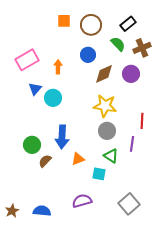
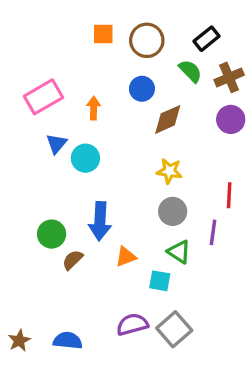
purple circle: (131, 74) -> (231, 119), moved
yellow star: (105, 106) -> (169, 171), size x0.7
gray square: (129, 204) -> (174, 329), moved

